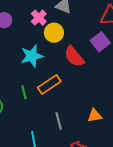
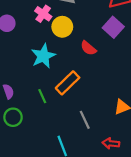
red semicircle: (74, 56) -> (88, 48), size x0.7

